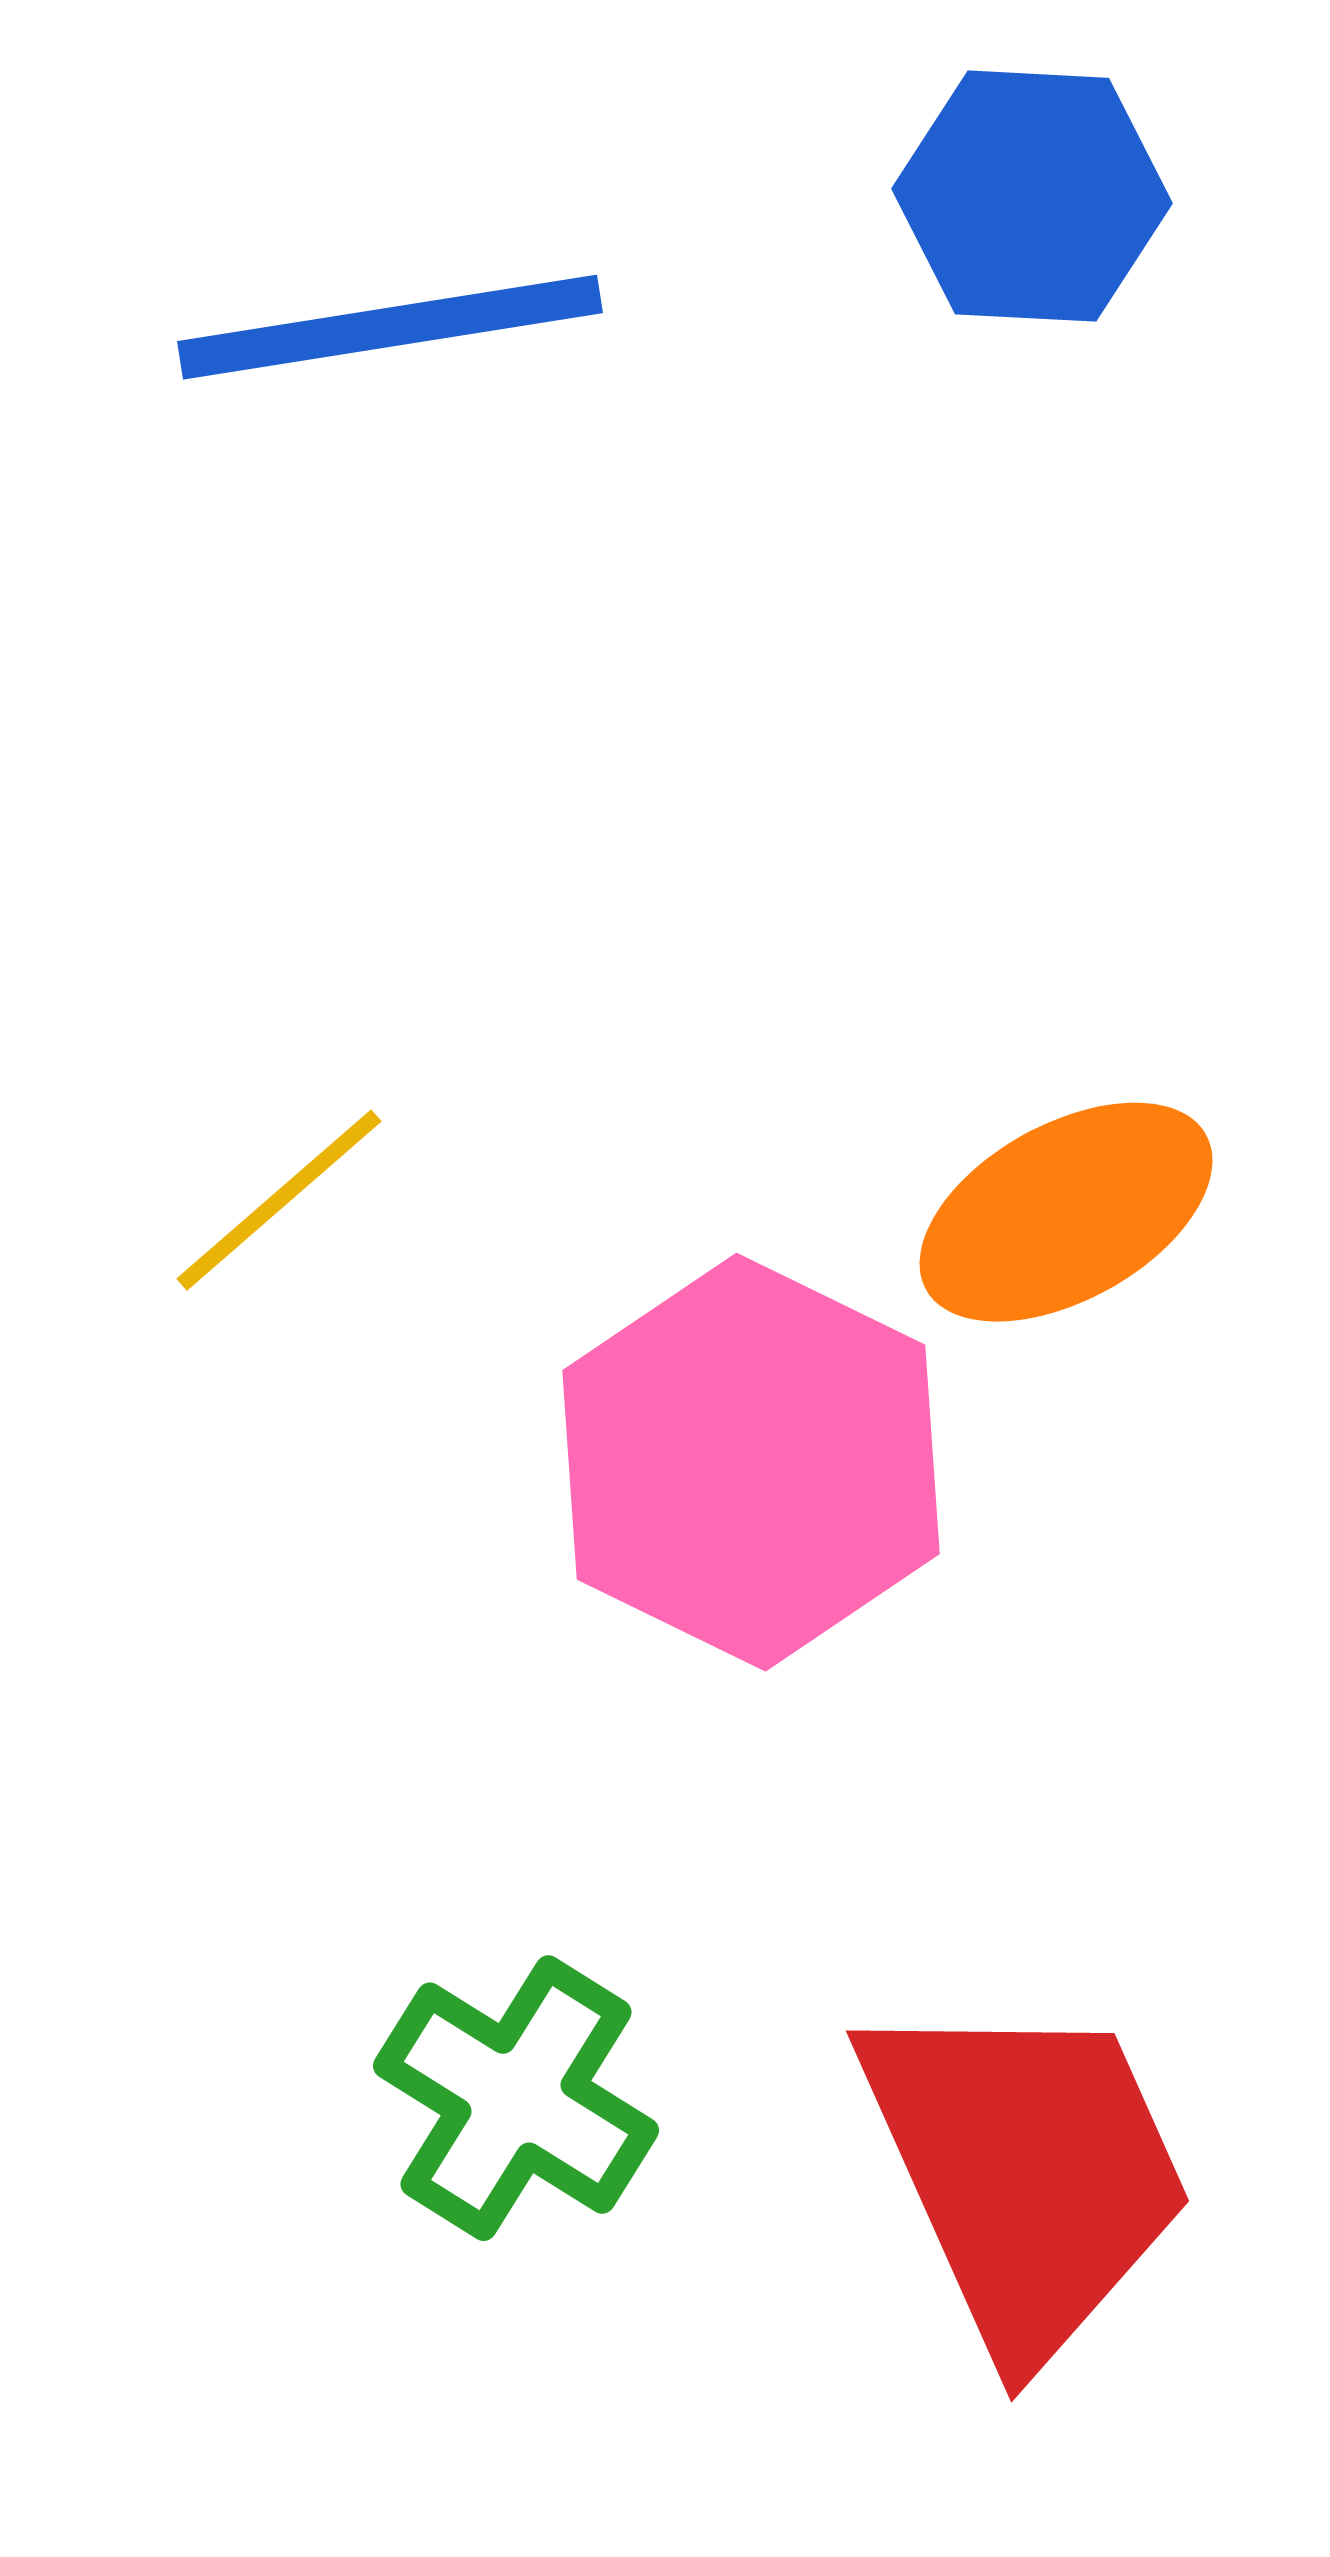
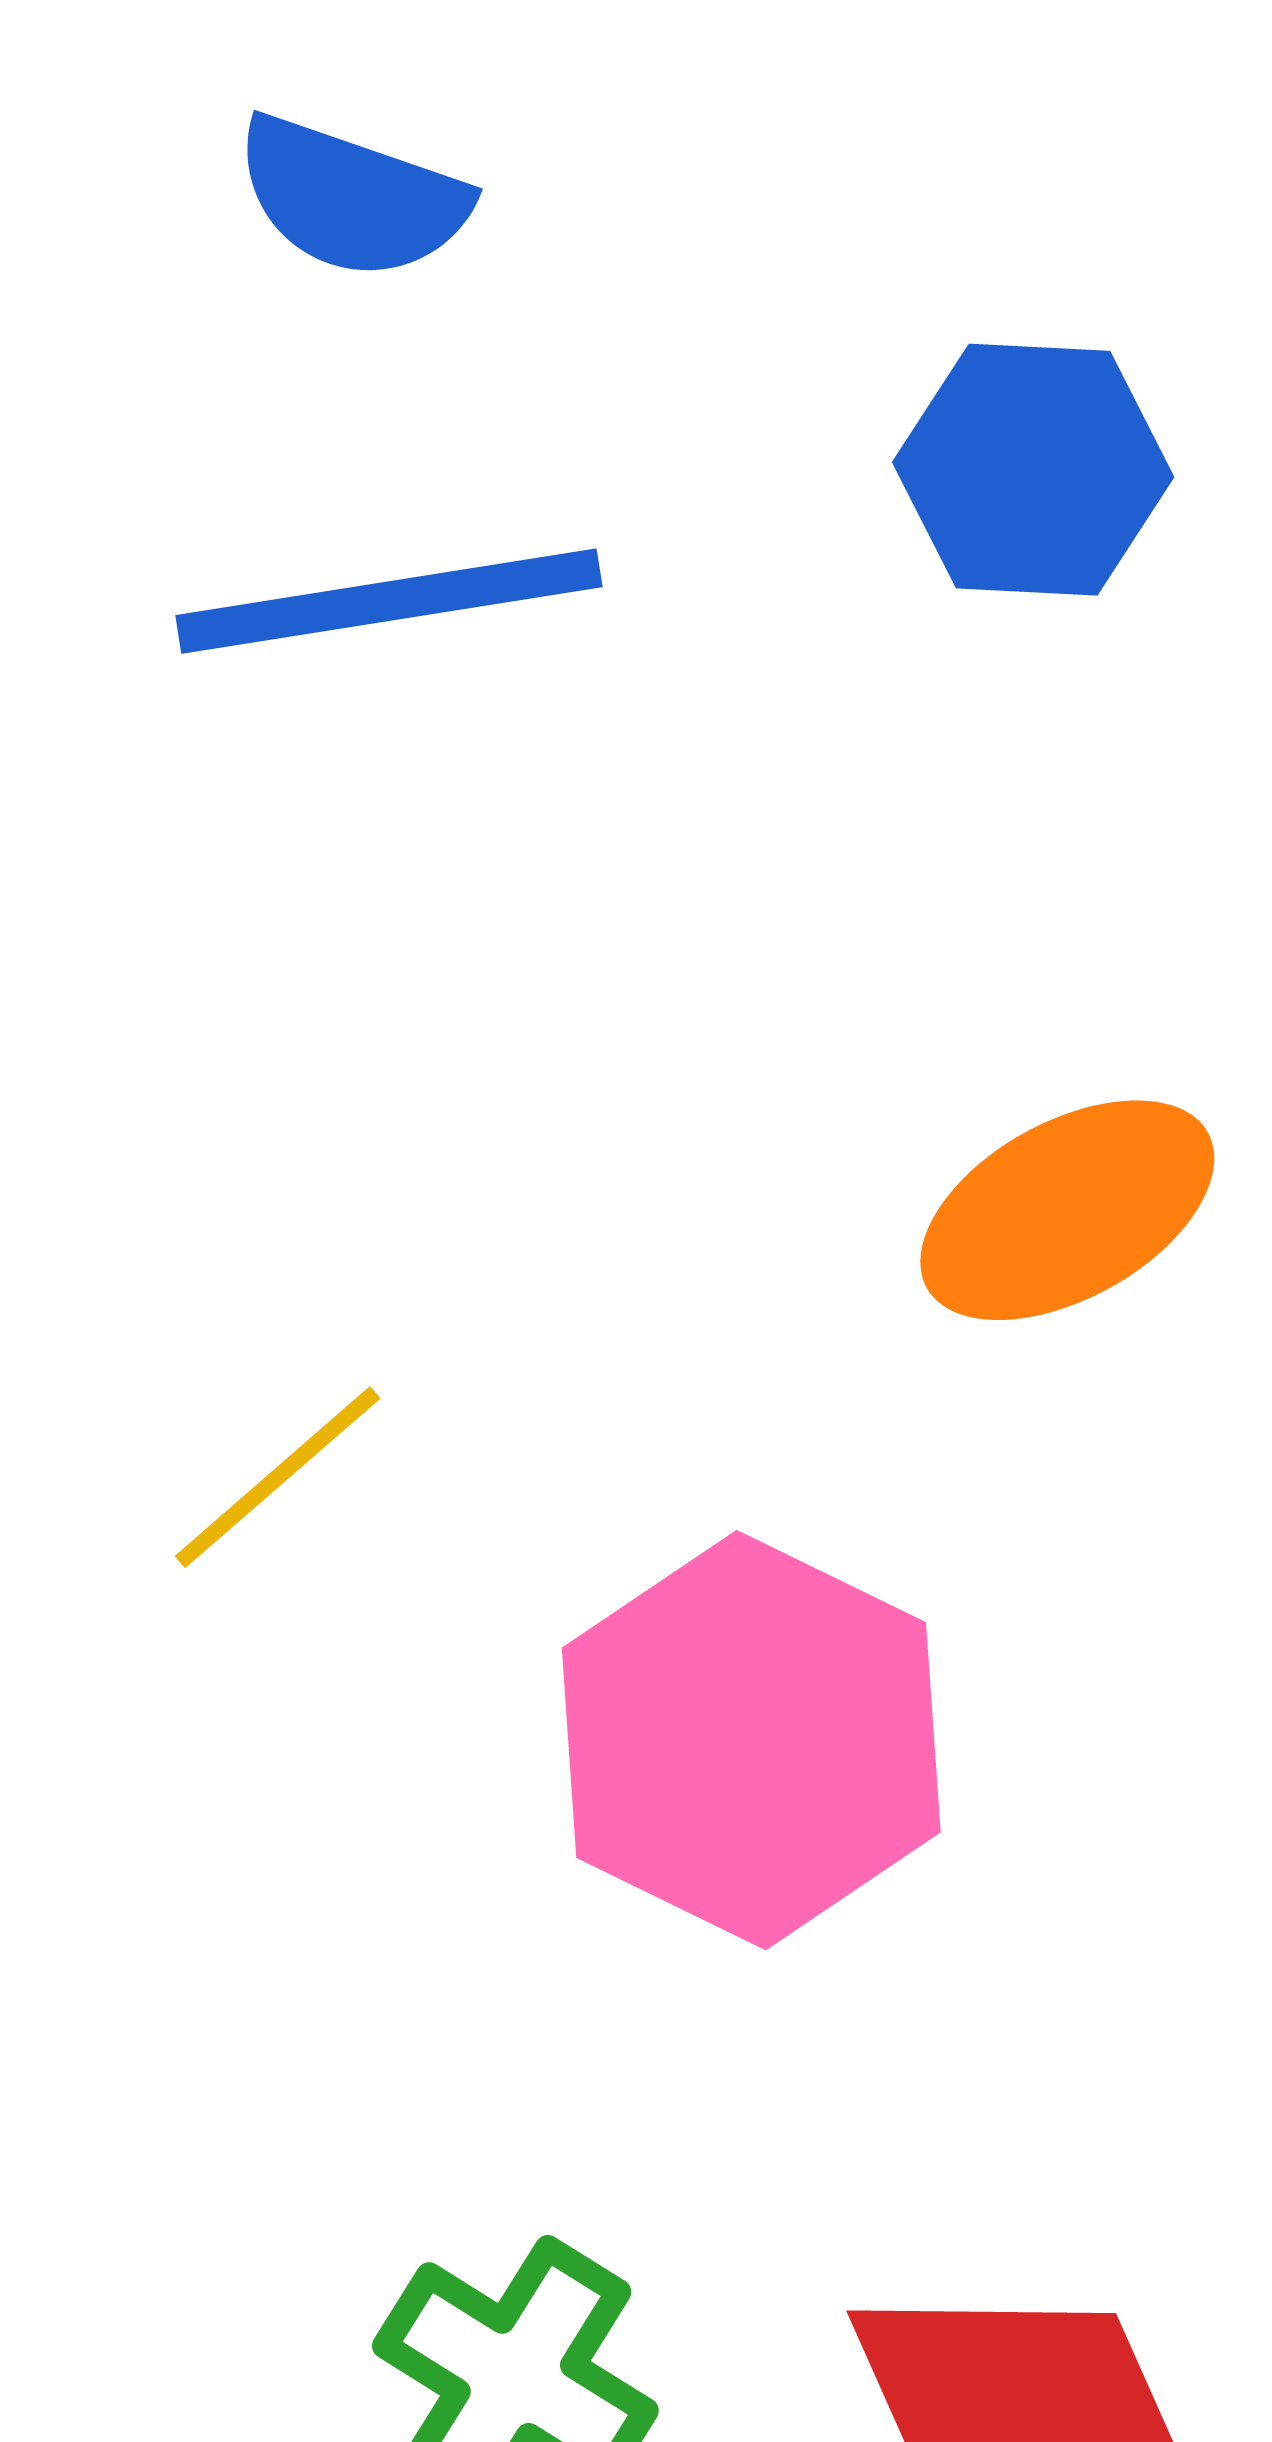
orange ellipse: (1066, 1212) -> (1067, 1210), moved

